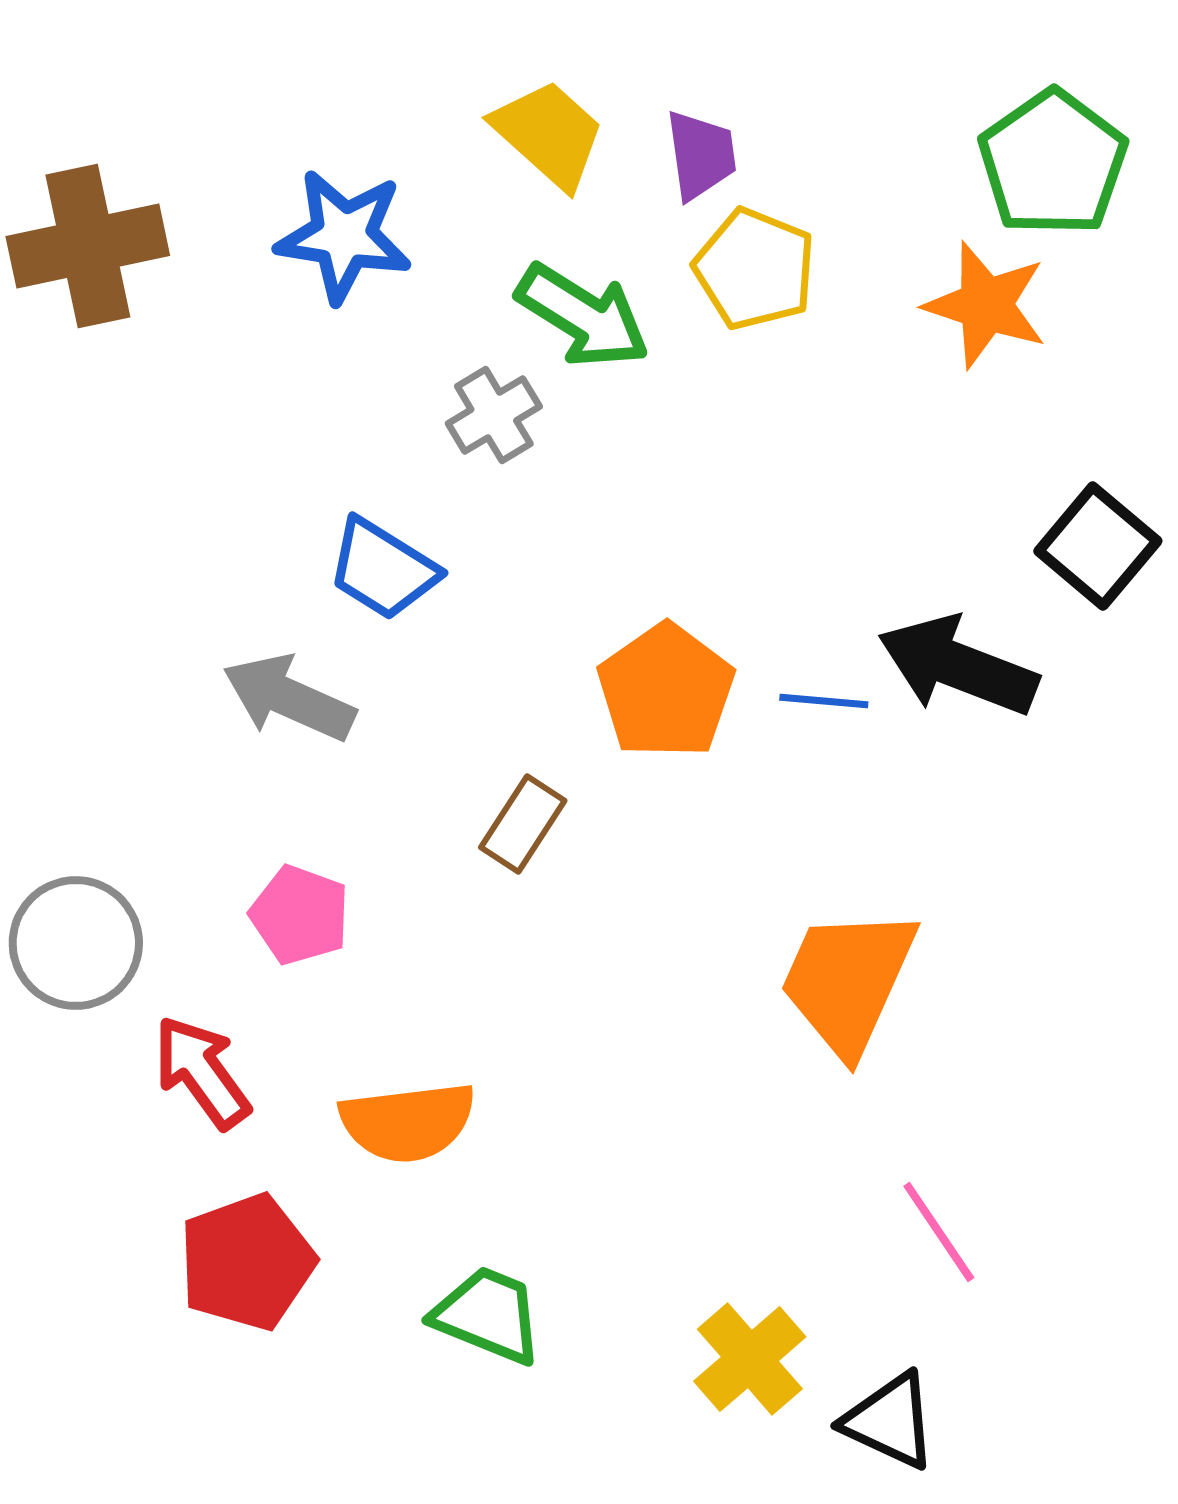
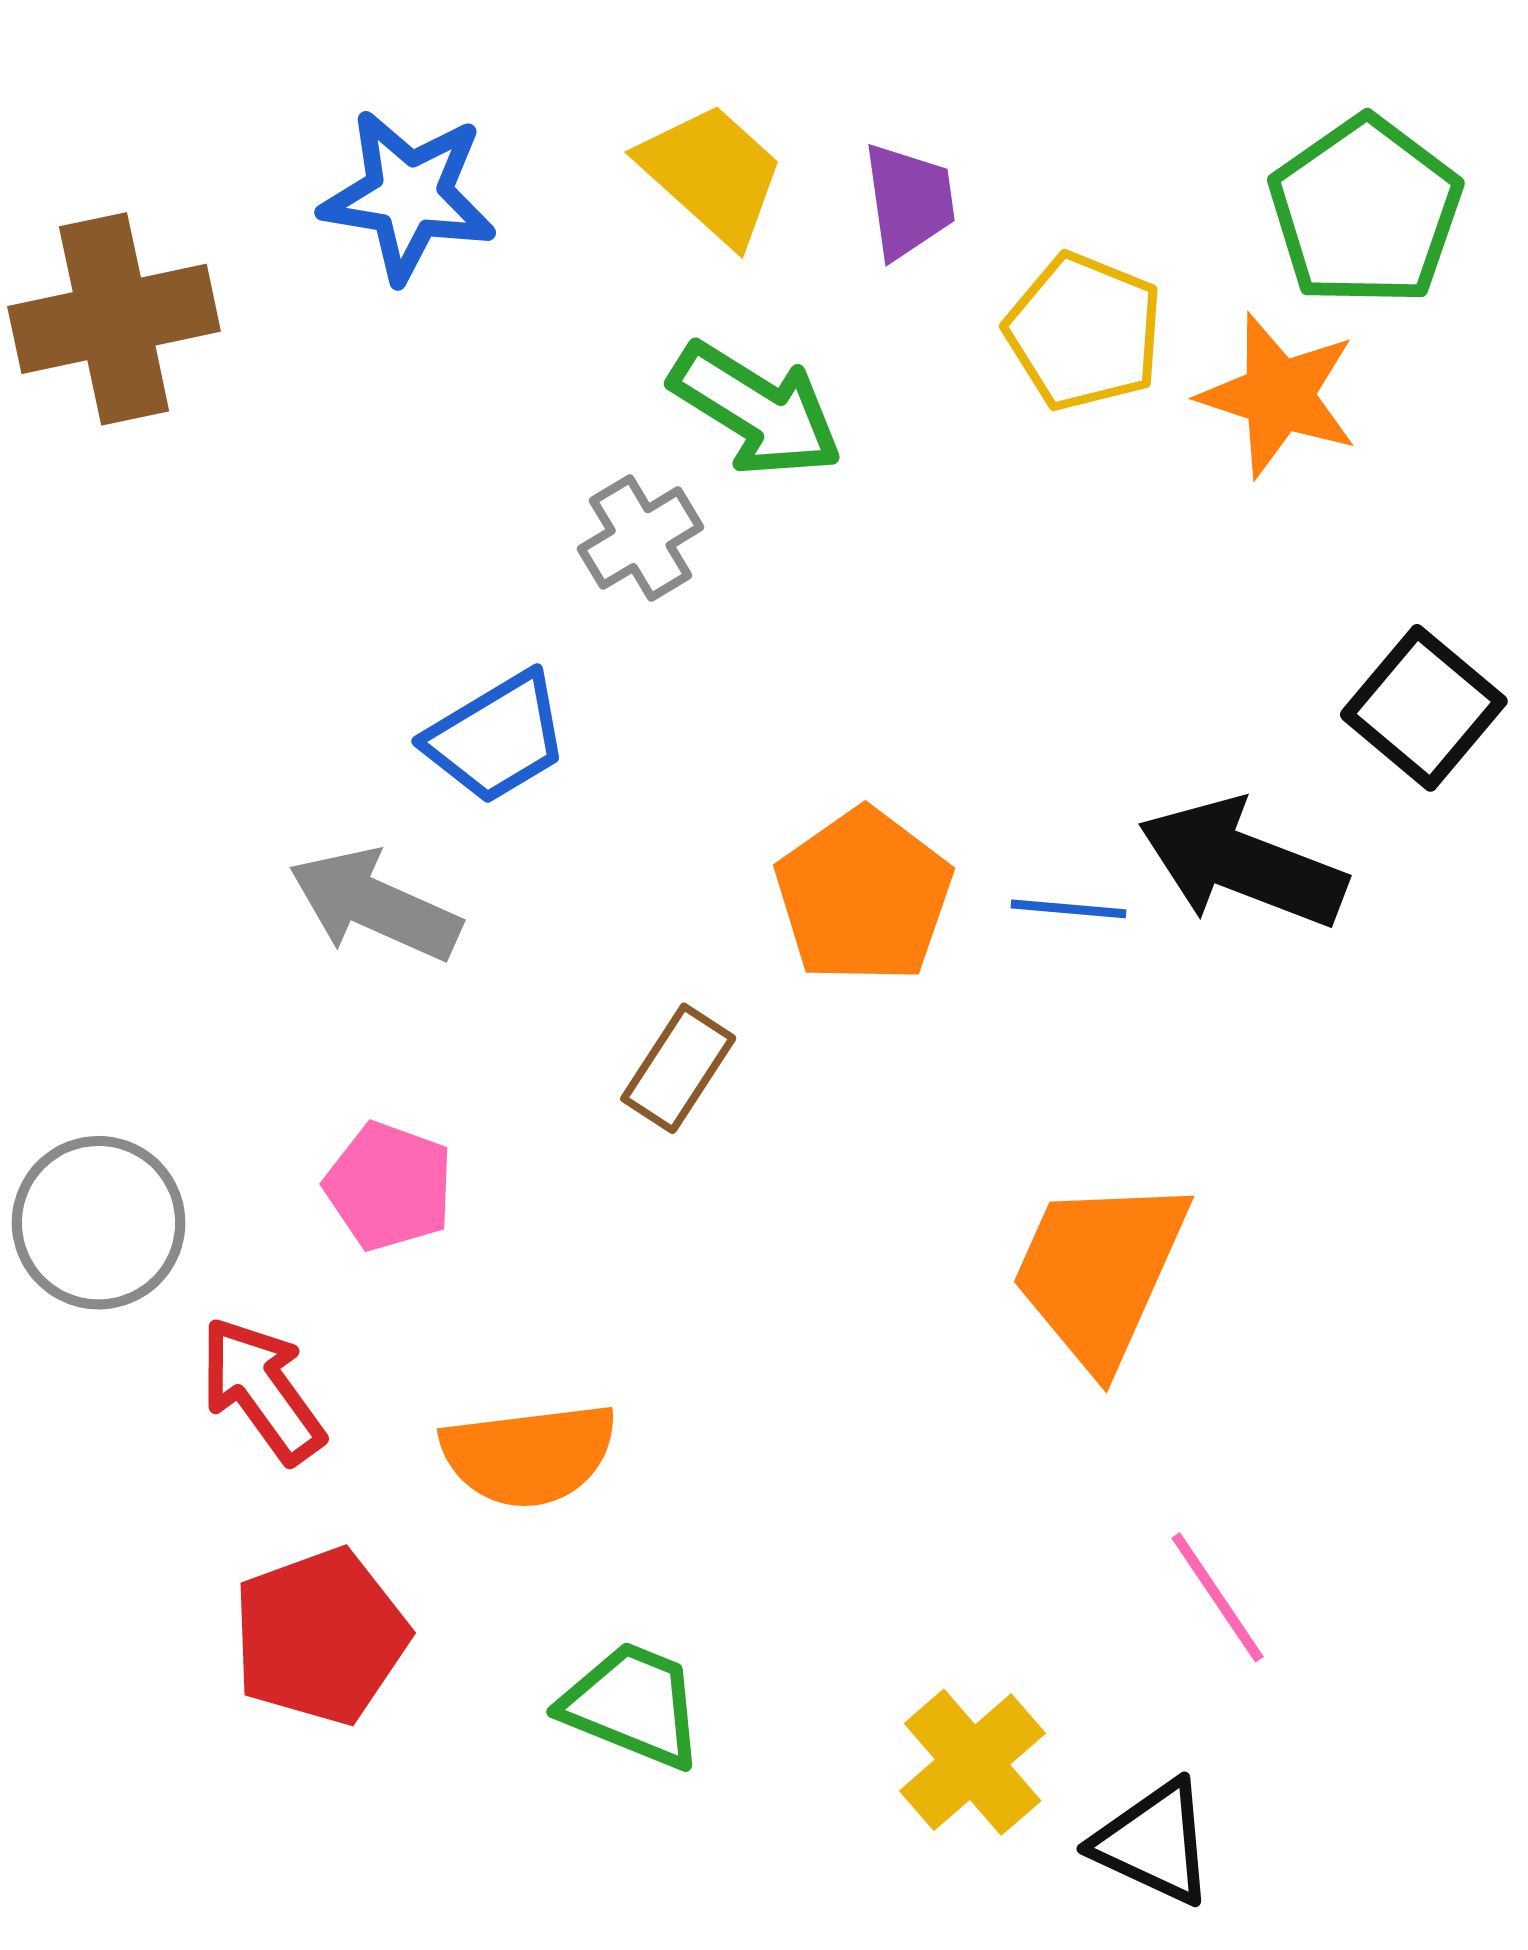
blue star: (344, 236) -> (408, 196), moved
yellow pentagon: (755, 269) -> (1084, 332), moved
blue trapezoid: (383, 569) -> (497, 738), turned -63

